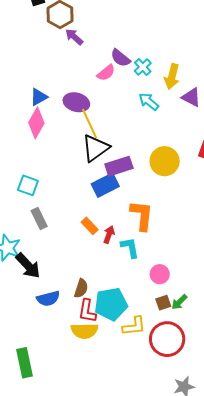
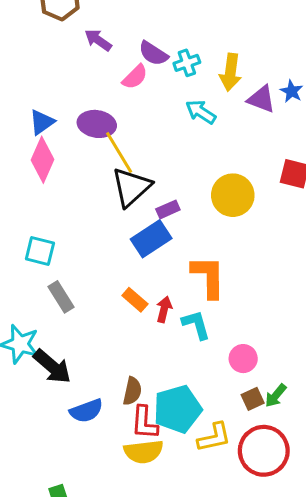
purple arrow: (74, 37) -> (98, 40), moved
cyan cross: (143, 67) -> (187, 63), turned 30
purple rectangle: (119, 166) -> (168, 209), size x0.6

